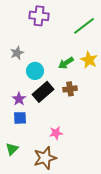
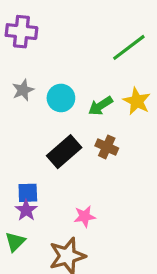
purple cross: (39, 16) -> (21, 32), moved
cyan circle: (35, 71) -> (61, 98), moved
brown cross: (70, 89) -> (107, 147), turned 32
purple star: (19, 99) -> (26, 210), moved

